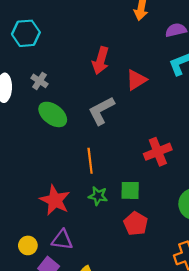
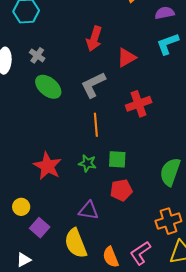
red cross: (158, 152) -> (139, 104), moved
orange line: (90, 161) -> (96, 125), moved
red pentagon: (136, 224) -> (121, 190), turned 30
purple triangle: (62, 240) -> (89, 210), moved

